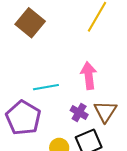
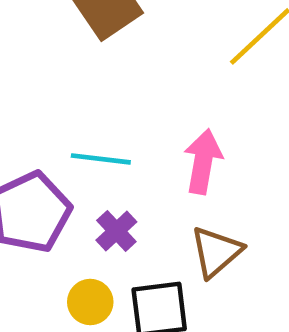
purple cross: (79, 112) -> (116, 231), moved

